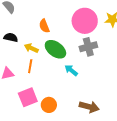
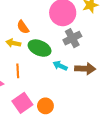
yellow arrow: (31, 48) -> (13, 43), moved
brown arrow: (89, 107) -> (85, 69), moved

